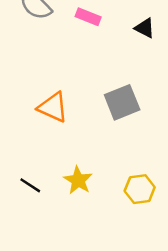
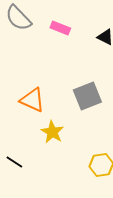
yellow star: (78, 180) -> (52, 132), moved

